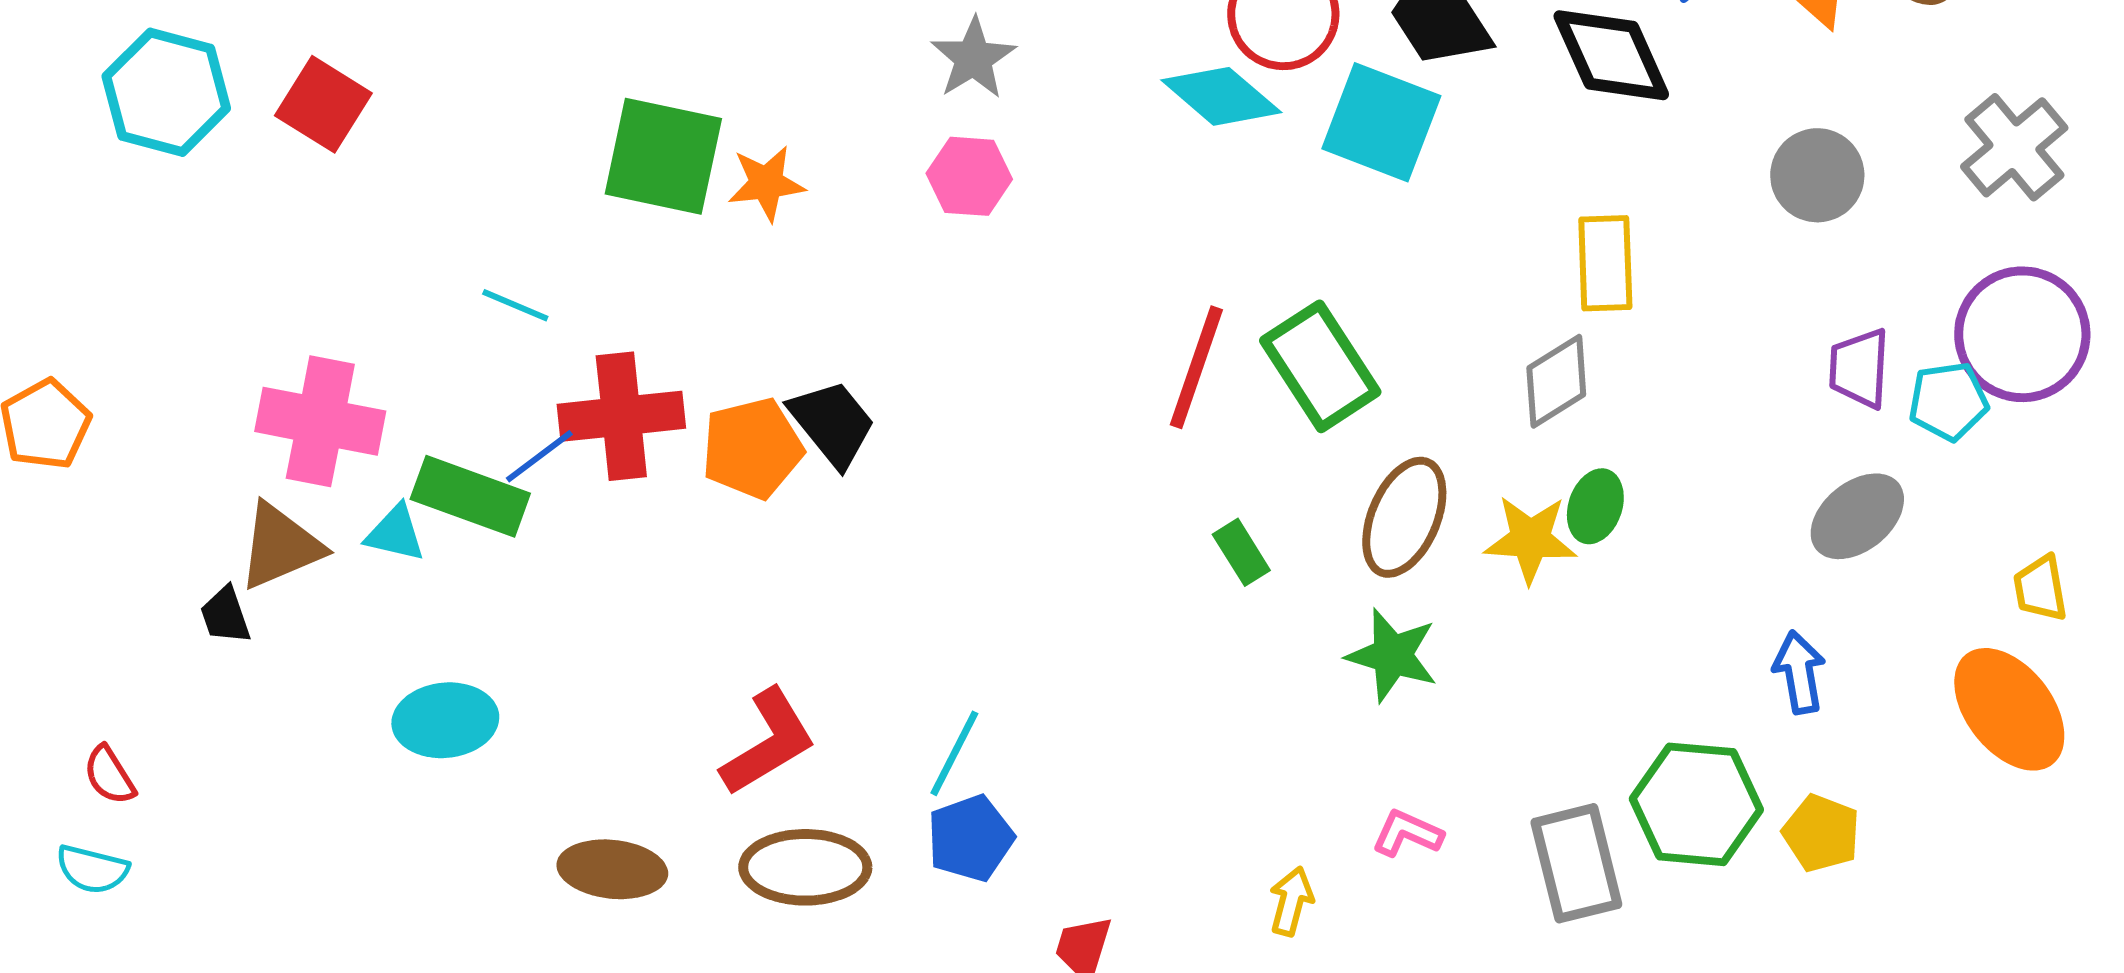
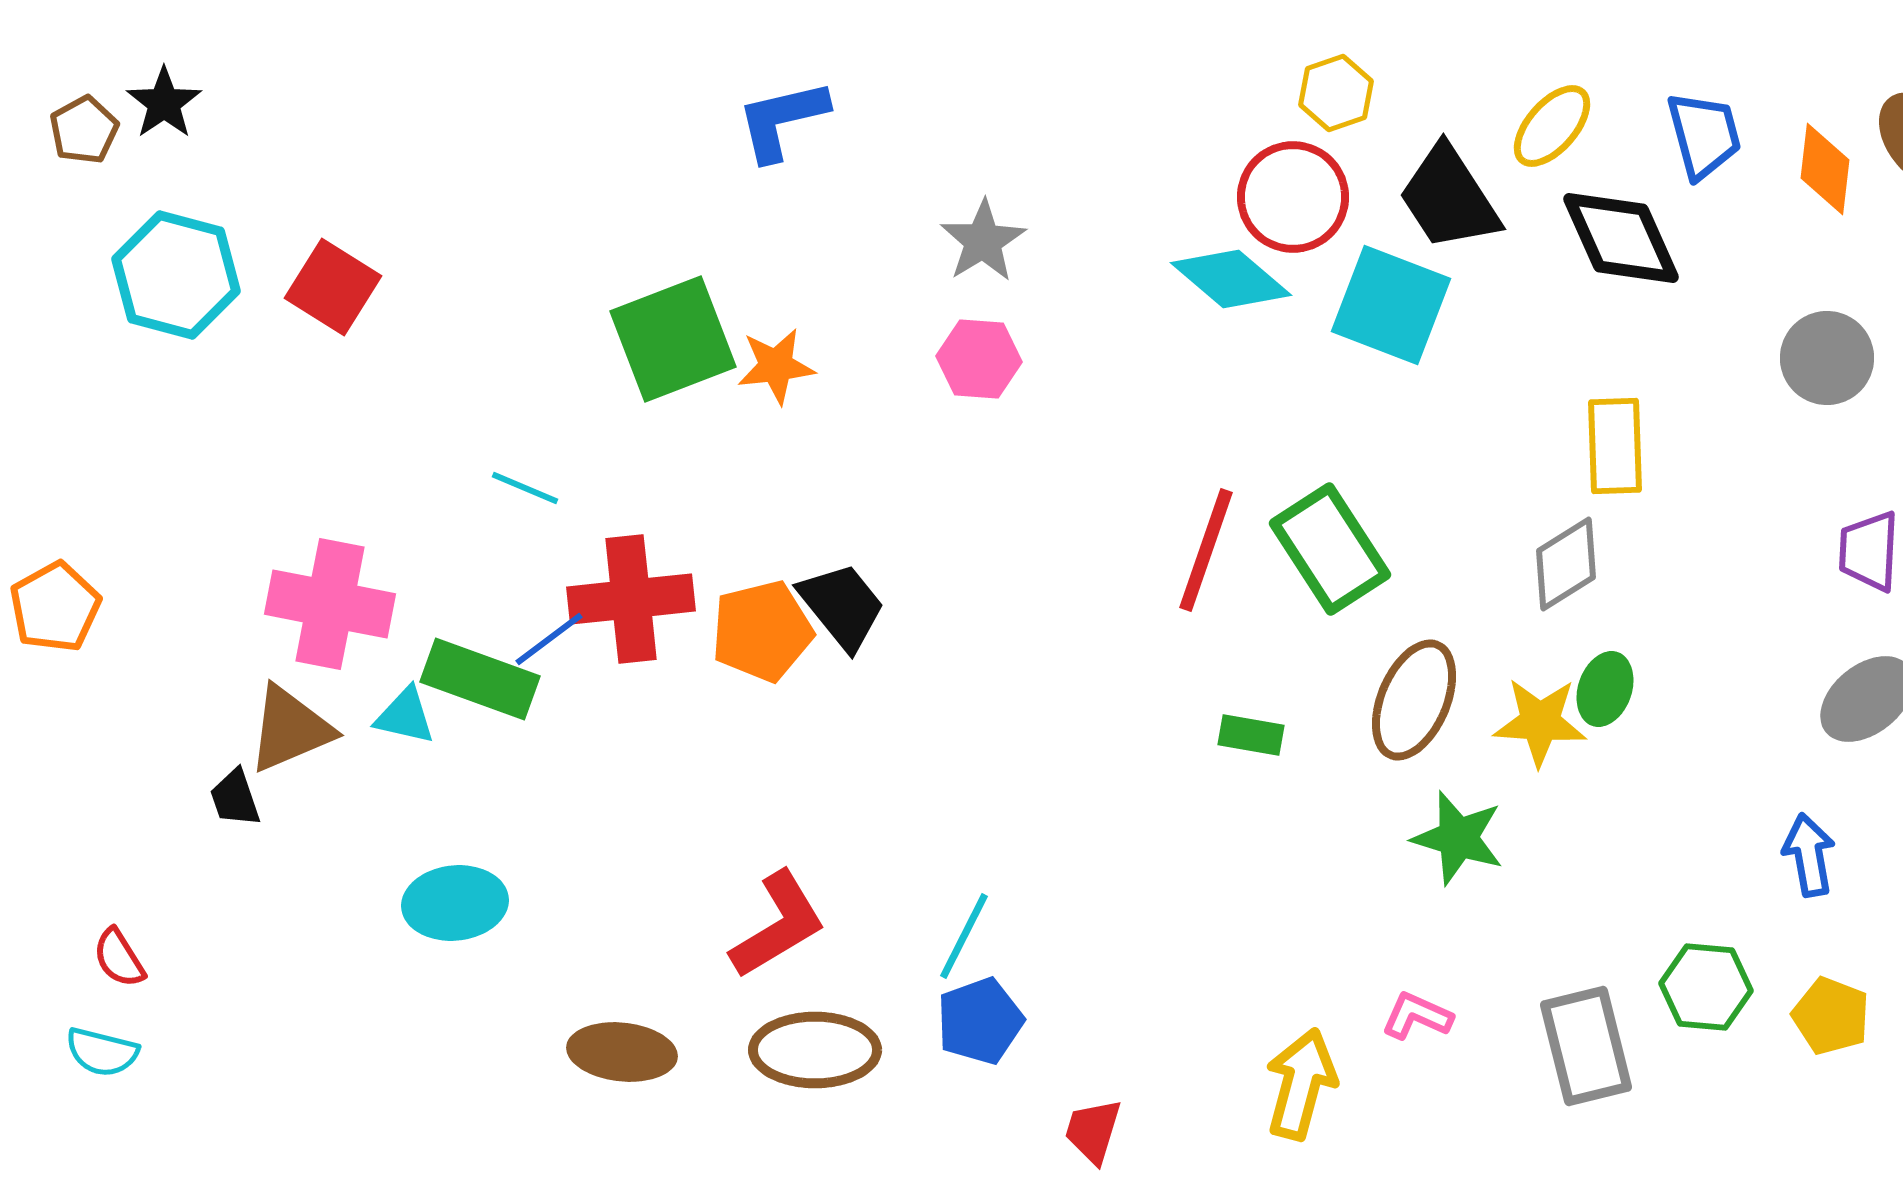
green square: (663, 156) -> (673, 339), turned -33
green rectangle: (1241, 552) -> (1251, 735), turned -48
green star: (1392, 655) -> (1458, 838), moved
green hexagon: (1696, 804) -> (1706, 987), size x0.7
yellow arrow: (1291, 901) -> (1301, 1084), size x1.6

